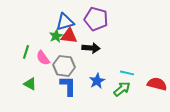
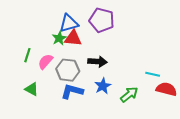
black arrow: (91, 48) -> (97, 62), moved
pink semicircle: (43, 58) -> (45, 62), turned 77
cyan line: (127, 73) -> (153, 74), moved
blue L-shape: (68, 86) -> (72, 91), turned -75

